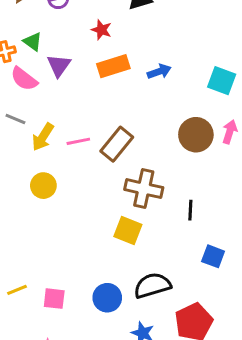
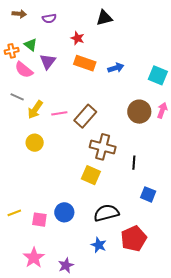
orange rectangle: (113, 66) -> (85, 63), turned 35
blue circle: (107, 298) -> (64, 212), moved

